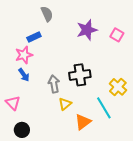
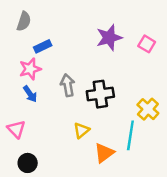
gray semicircle: (47, 14) -> (24, 21), moved, turned 42
gray arrow: (54, 84) -> (68, 85), moved
cyan line: (104, 108) -> (130, 135), turned 40

